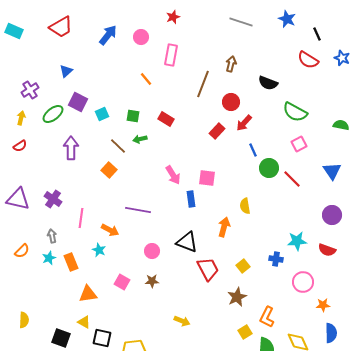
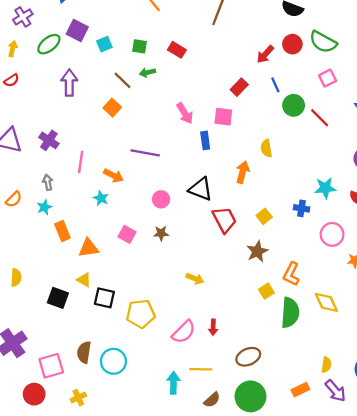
red circle: (231, 102) -> (292, 44), moved
red rectangle: (217, 131) -> (239, 87), moved
orange rectangle: (71, 262) -> (62, 231), moved

